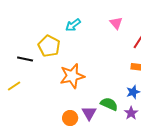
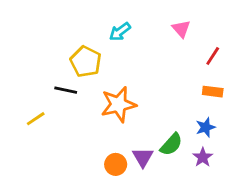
black line: (25, 59) -> (66, 90), moved
green semicircle: (109, 104) -> (171, 144), turned 108

